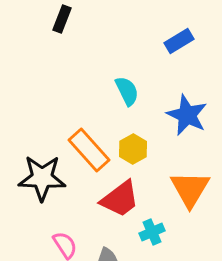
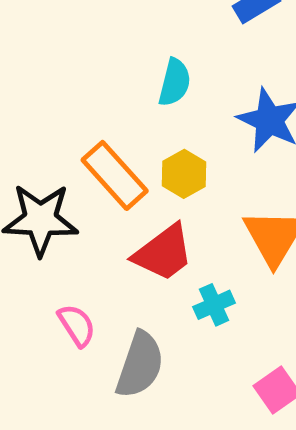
cyan semicircle: (127, 91) -> (175, 82), turned 40

